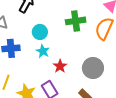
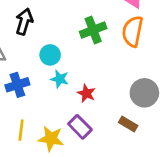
gray circle: (93, 68) -> (144, 93), moved

